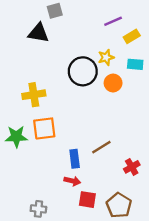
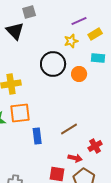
black triangle: (38, 33) -> (15, 31), turned 36
yellow star: (106, 57) -> (71, 41), moved
blue rectangle: (75, 159) -> (37, 136), moved
red arrow: (72, 181) -> (75, 158), moved

